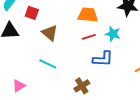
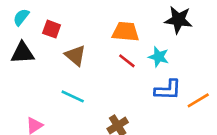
red line: (89, 37) -> (127, 61), turned 56
blue L-shape: (103, 59) -> (168, 90), moved

